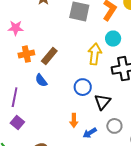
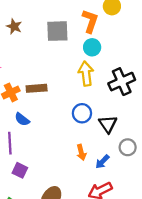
cyan circle: (113, 39) -> (92, 47), moved
brown rectangle: (49, 56) -> (37, 88), turned 60
blue semicircle: (41, 80) -> (22, 119), moved

